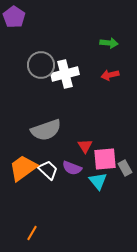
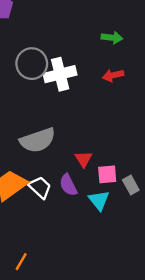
pink square: (105, 159) -> (107, 174), size x0.7
purple semicircle: (72, 168) -> (68, 185), turned 42

